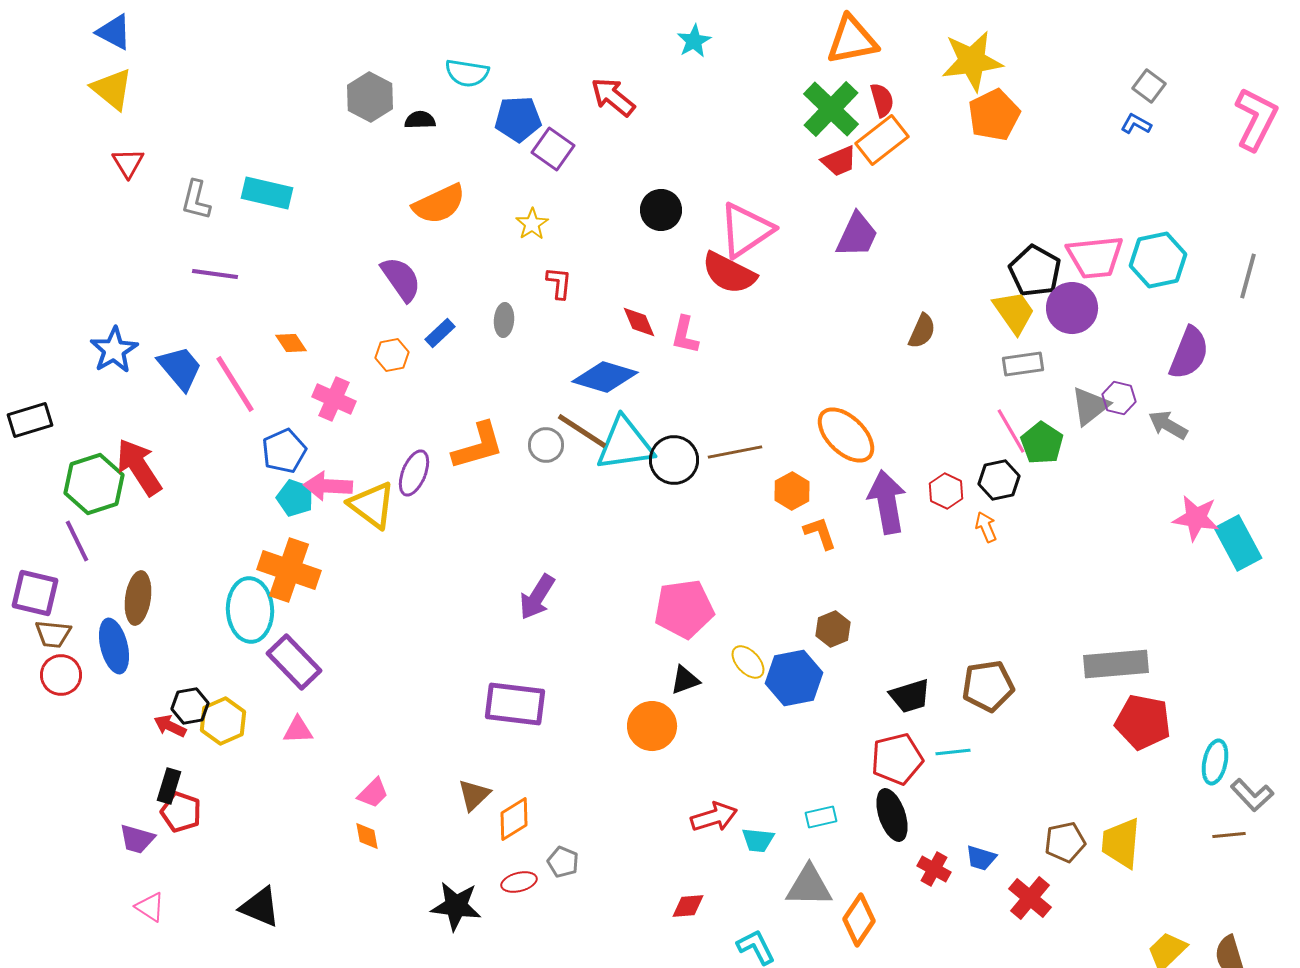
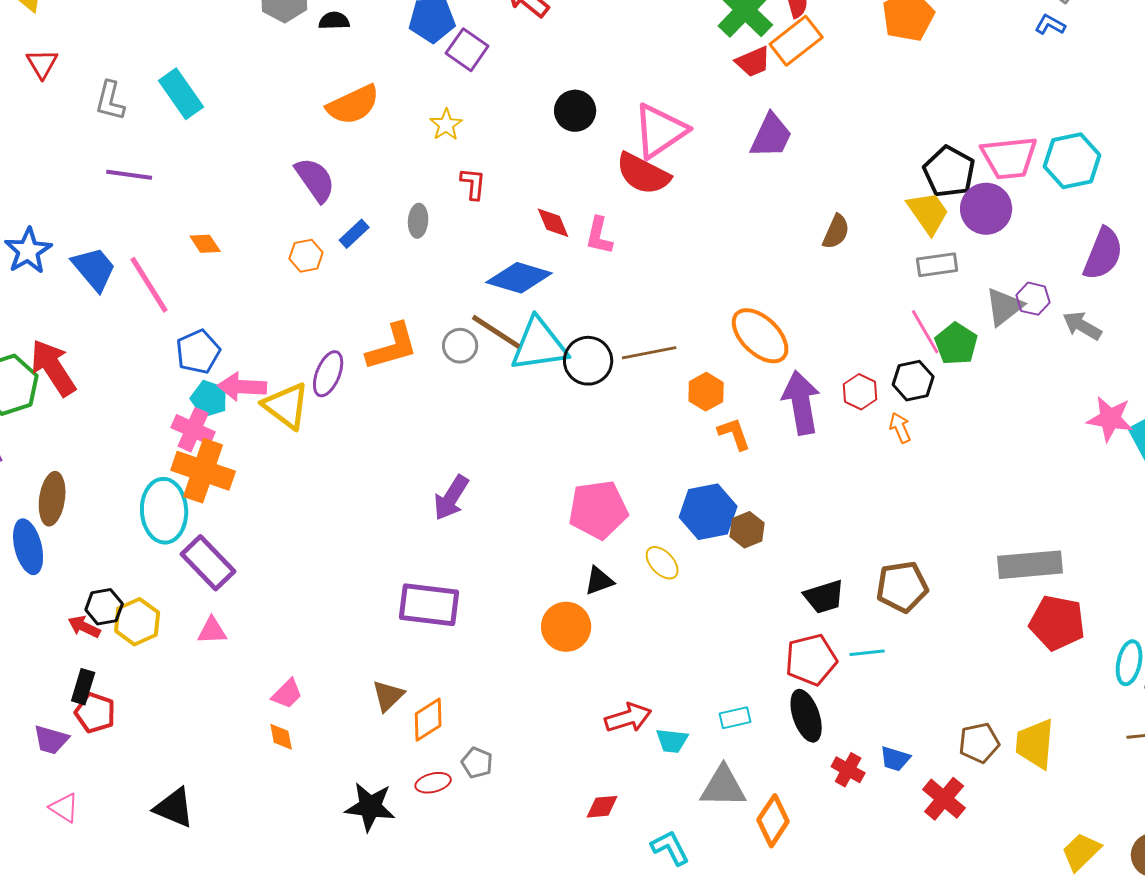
cyan rectangle: (267, 193) -> (181, 94), turned 42
pink cross: (334, 399) -> (193, 430), moved
blue hexagon: (794, 678) -> (708, 512), moved

